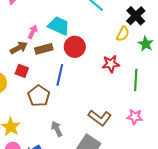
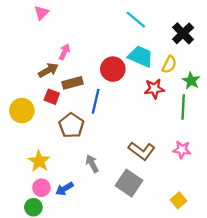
cyan trapezoid: (59, 26) -> (140, 56), moved
yellow semicircle: (123, 34) -> (169, 64), moved
green star: (146, 44) -> (191, 81), moved
brown rectangle: (44, 49) -> (73, 83), moved

